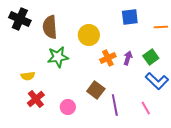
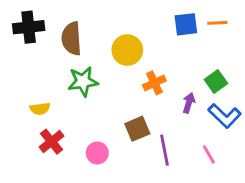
black cross: (20, 19) -> (29, 27), turned -30
orange line: (161, 27) -> (217, 23), moved
purple arrow: (128, 58) -> (189, 103), moved
brown square: (96, 90) -> (137, 129), turned 30

